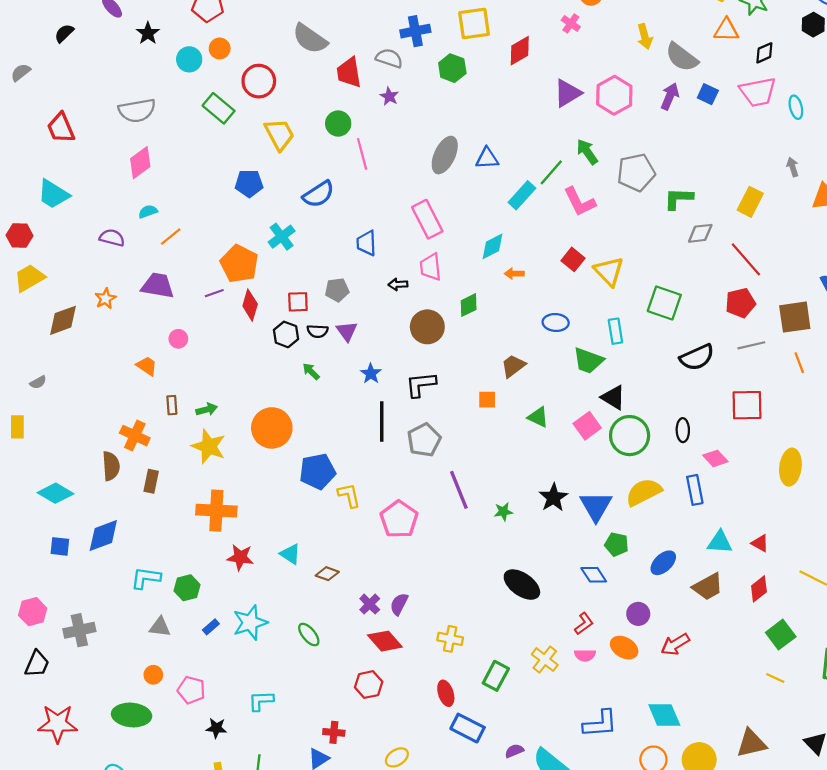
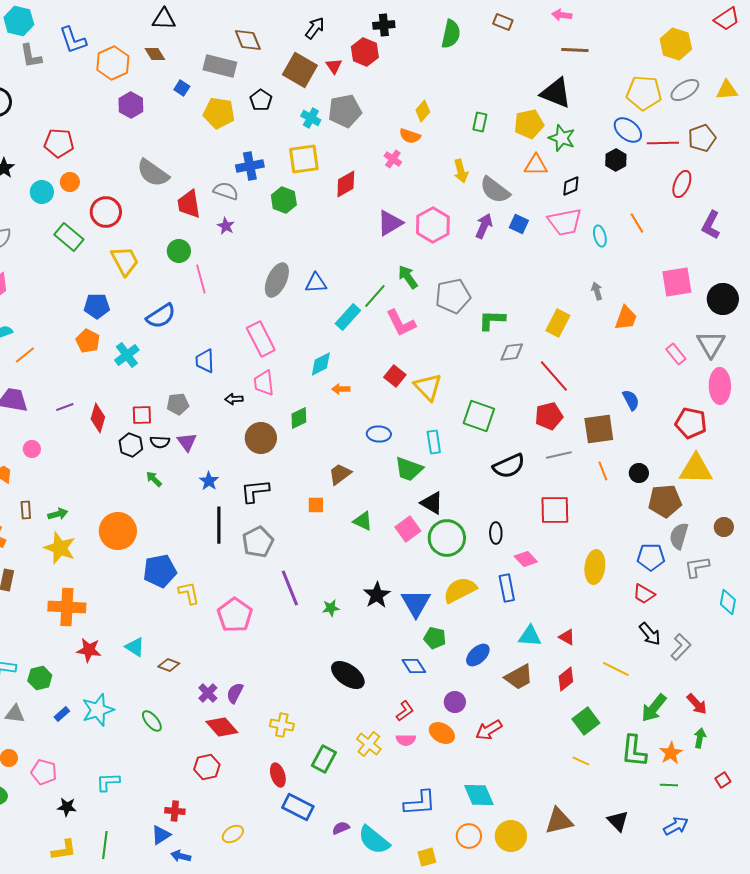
orange pentagon: (239, 264) -> (88, 341), moved, size x0.7

